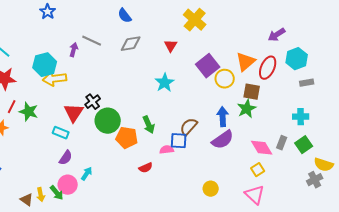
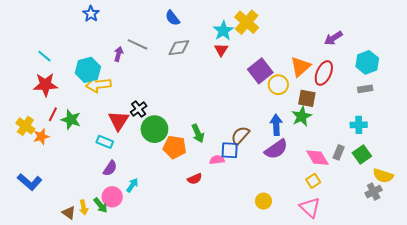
cyan hexagon: (297, 59) -> (367, 62), moved
cyan star: (165, 83) -> (223, 31), moved

